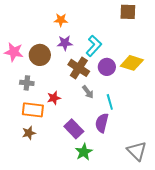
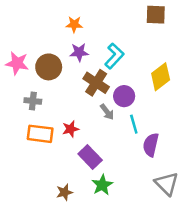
yellow diamond: (132, 63) -> (161, 77), turned -55
purple circle: (107, 67) -> (124, 96), moved
red star: (54, 98) -> (71, 129), moved
purple semicircle: (102, 123) -> (151, 145), moved
brown star: (29, 133) -> (64, 192), moved

